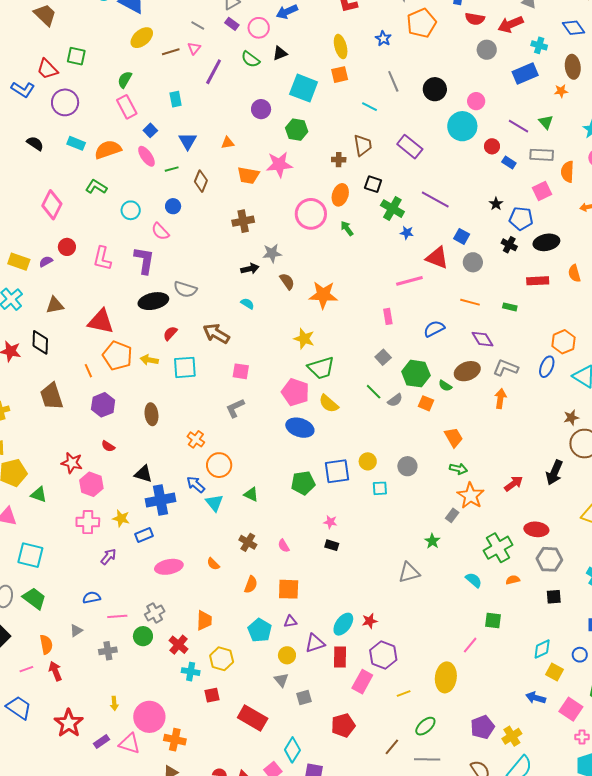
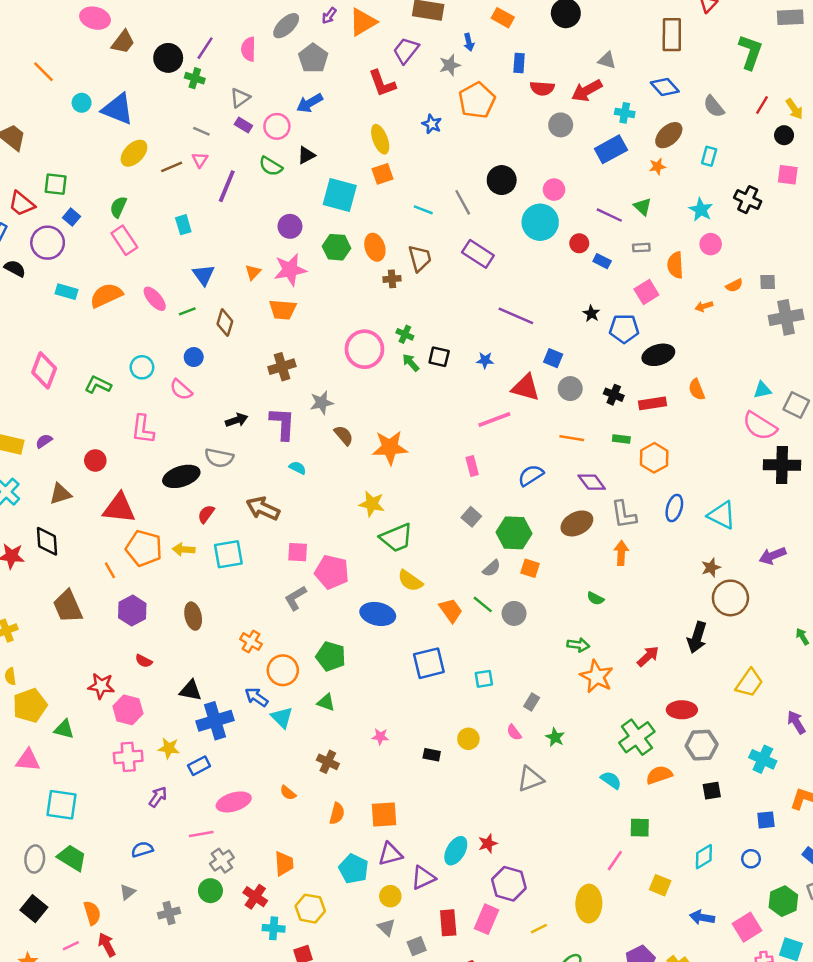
brown ellipse: (573, 67) -> (669, 135), turned 60
gray line: (393, 81) -> (463, 202), moved
blue square: (150, 130) -> (72, 217), moved
black semicircle: (35, 143) -> (15, 268), moved
orange triangle: (228, 143) -> (253, 272), turned -32
gray rectangle: (542, 155) -> (641, 248), size x0.6
pink star: (279, 165) -> (290, 270), moved
black square: (373, 184) -> (439, 357), moved
green L-shape: (96, 187) -> (98, 385), moved
orange ellipse: (340, 195) -> (375, 247), moved, turned -30
green cross: (392, 209) -> (405, 334), moved, size x0.6
black cross: (509, 245) -> (614, 395), moved
red circle: (67, 247) -> (95, 461), moved
pink L-shape: (102, 258) -> (143, 429), moved
purple L-shape: (144, 260) -> (283, 424), moved
black arrow: (250, 269) -> (237, 420), moved
orange hexagon: (564, 342) -> (654, 458), moved
gray L-shape: (506, 368) -> (624, 515), turned -115
green semicircle: (445, 386) -> (595, 598), moved
pink pentagon: (295, 392) -> (332, 572), moved
green line: (374, 392) -> (483, 604), moved
orange trapezoid: (454, 437) -> (451, 610), moved
yellow circle: (368, 461) -> (468, 739), moved
gray circle: (407, 466) -> (514, 613), moved
green pentagon: (303, 483) -> (331, 656), moved, turned 30
gray rectangle: (452, 515) -> (532, 702), moved
pink star: (330, 522) -> (380, 737), moved
pink semicircle: (284, 546) -> (514, 732), moved
orange semicircle: (513, 580) -> (659, 775), size x1.5
pink line: (117, 616) -> (201, 834), moved
purple triangle: (290, 621) -> (390, 854), size x1.5
red rectangle: (340, 657) -> (448, 923), moved
yellow square: (554, 672) -> (660, 885), moved
pink square: (571, 709) -> (747, 927), turned 30

